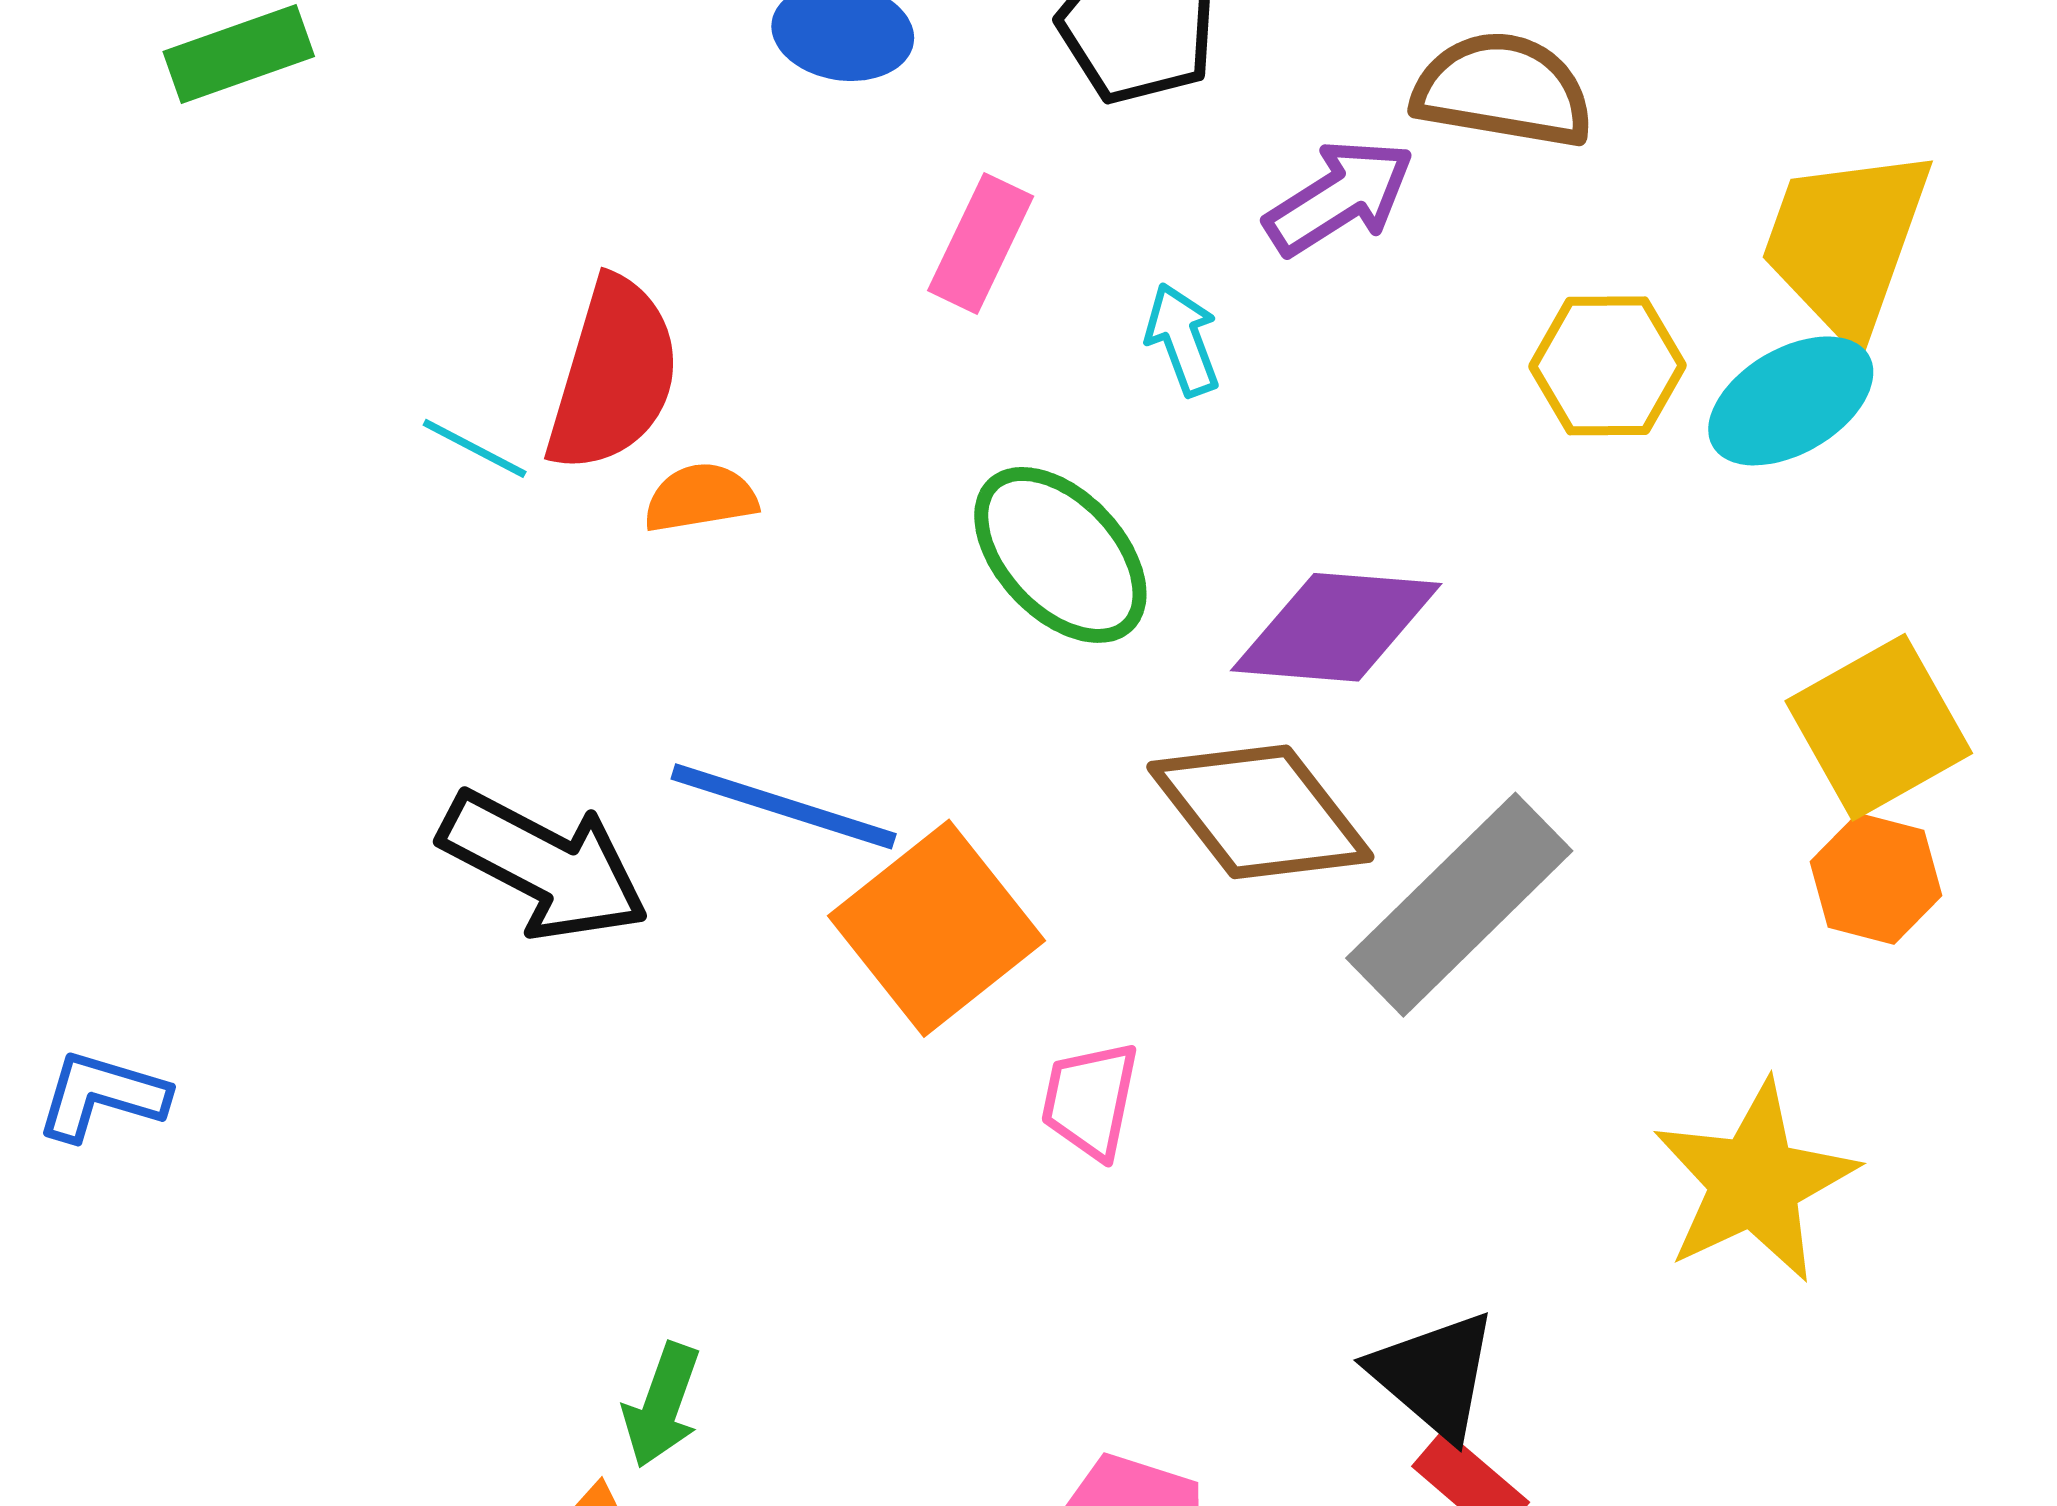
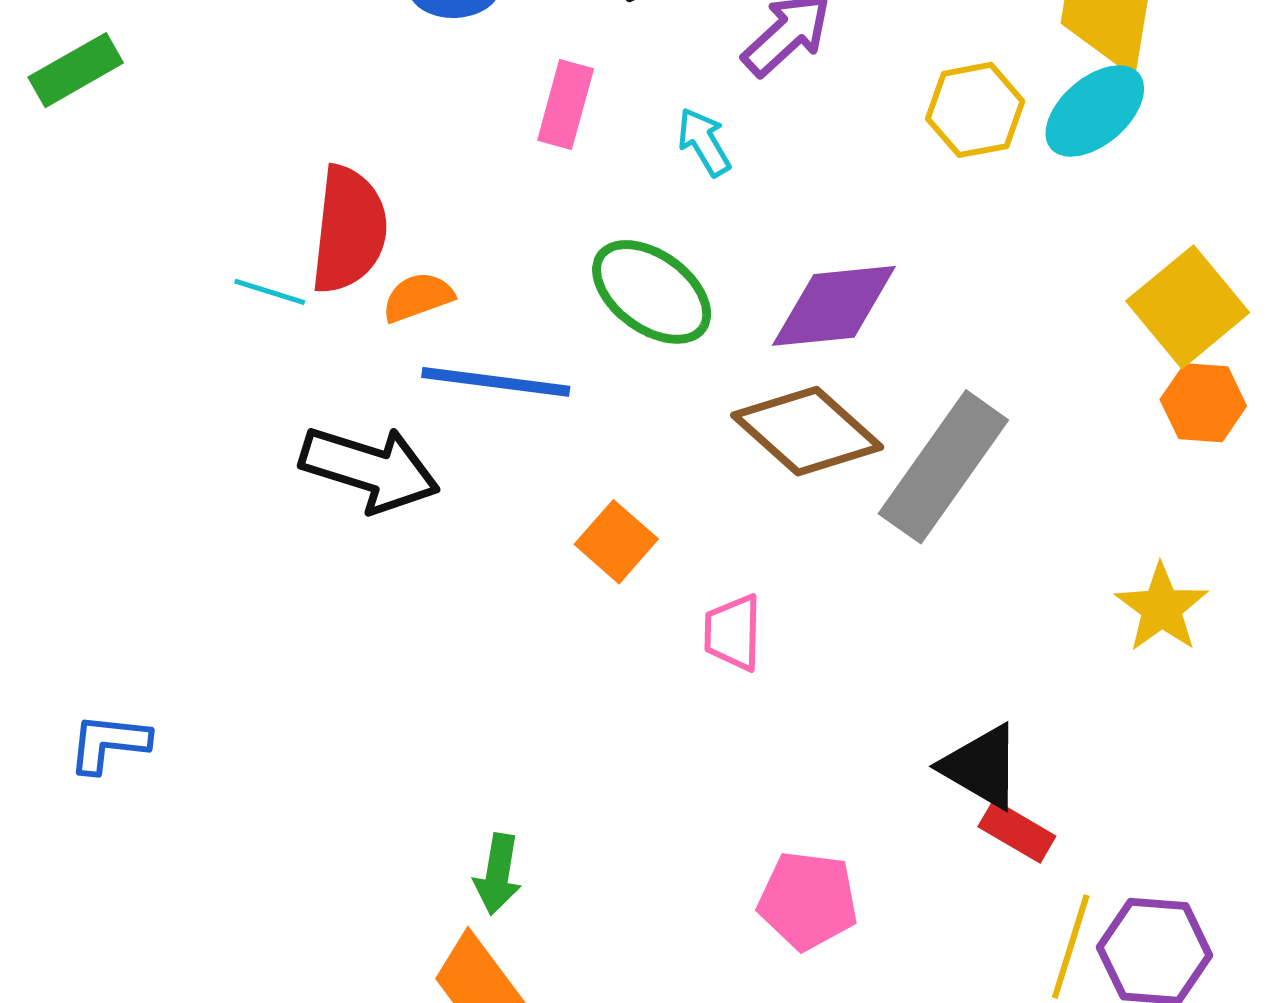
blue line: (784, 806) -> (496, 382), moved
black arrow: (544, 865) -> (370, 469), moved
orange square: (936, 928) -> (616, 542), size x0.6
yellow star: (1755, 1182) -> (1162, 608), size x0.7

